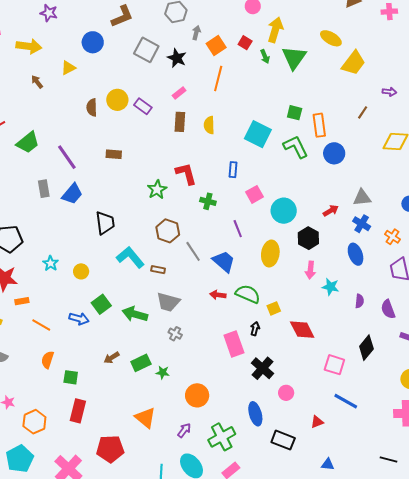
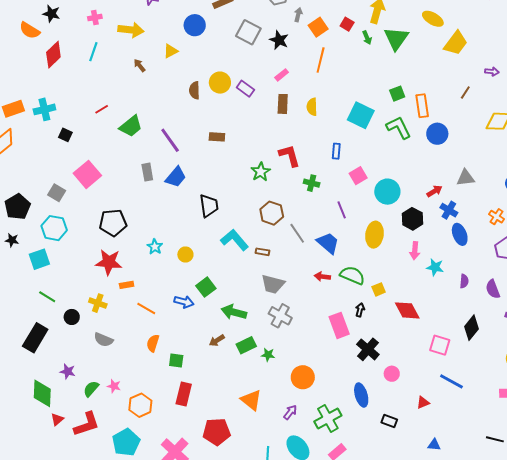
green square: (295, 113) -> (397, 94), turned -35
blue cross: (362, 224) -> (449, 210), moved
green arrow: (135, 314) -> (234, 312), moved
gray cross: (175, 334) -> (280, 316), size x1.6
black rectangle: (283, 440) -> (389, 421), size x0.7

